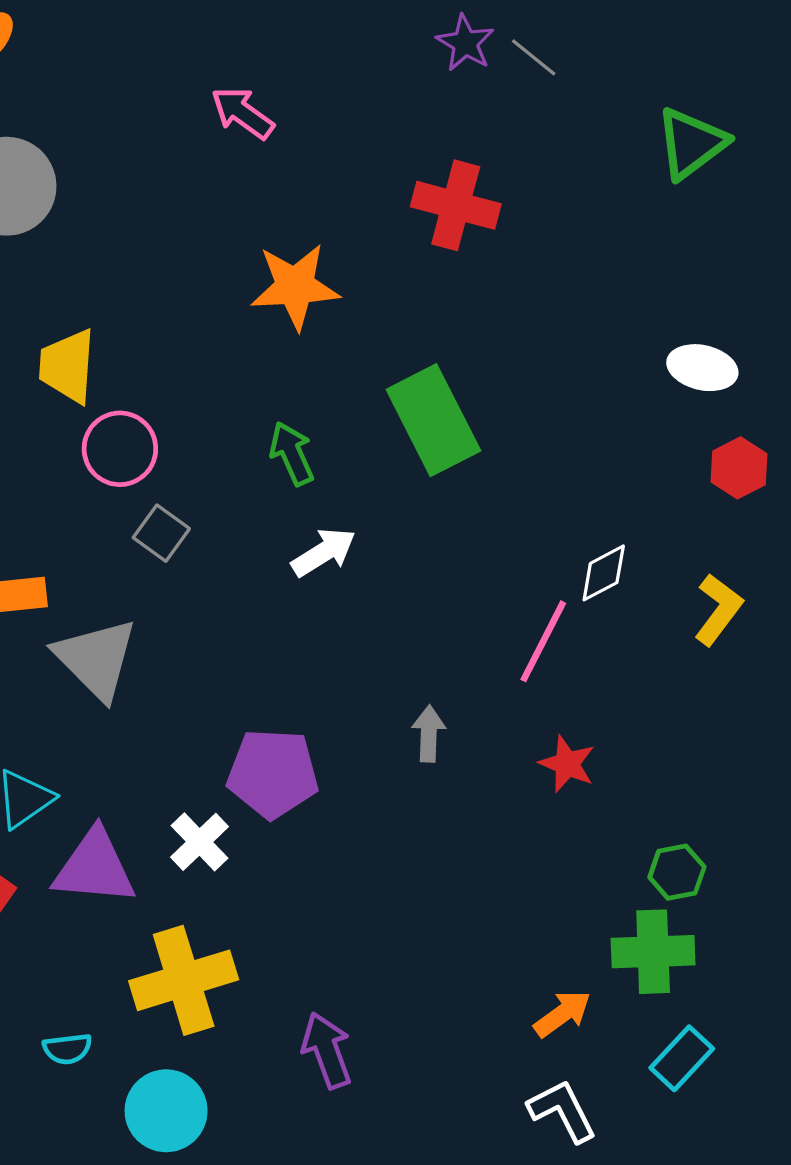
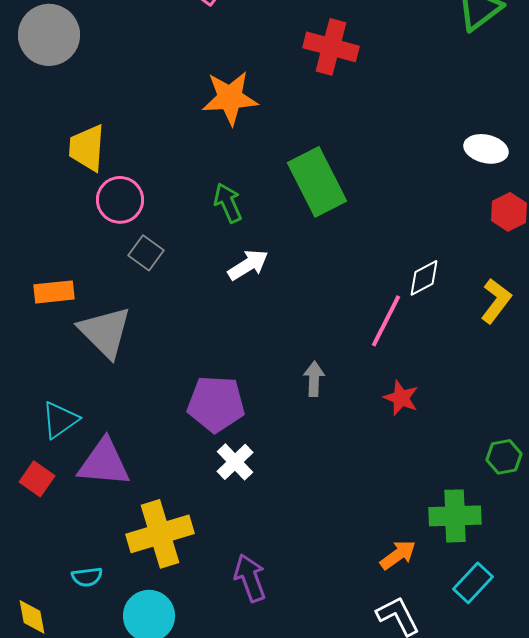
white cross: (200, 842) -> (235, 462), moved
green hexagon: (677, 872) -> (504, 457), moved

